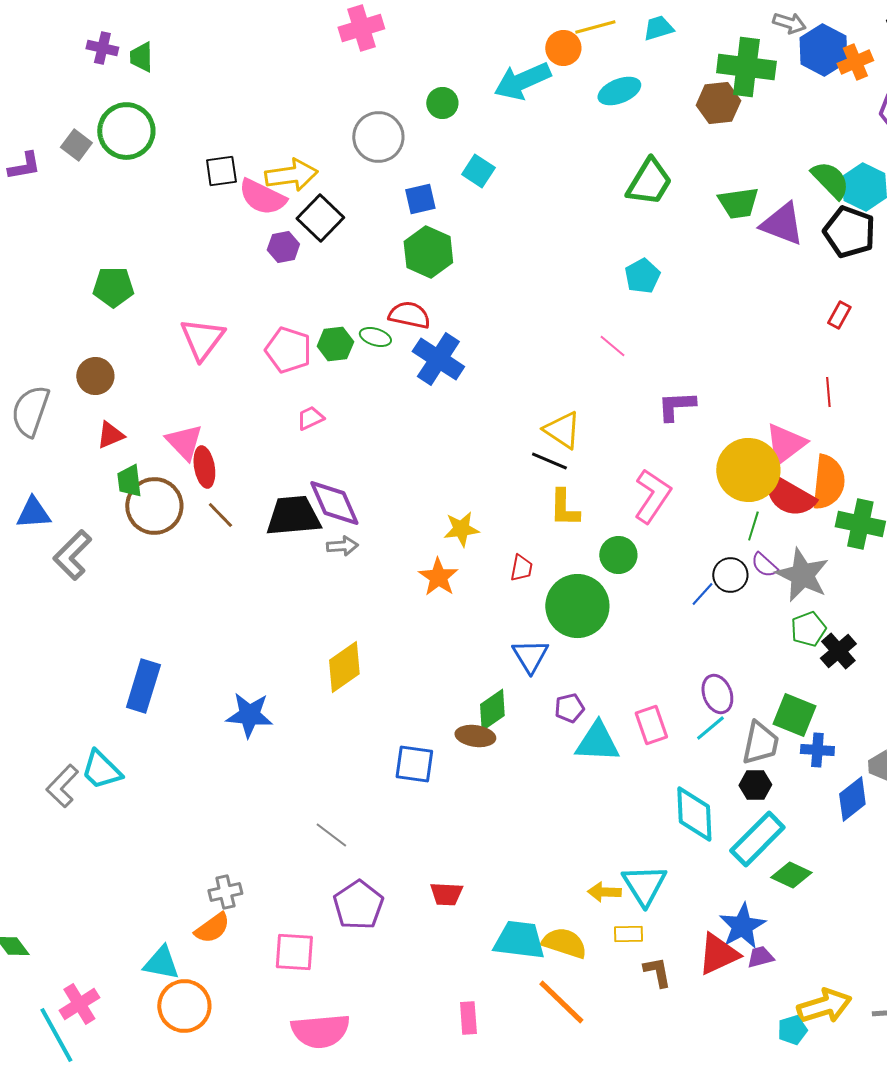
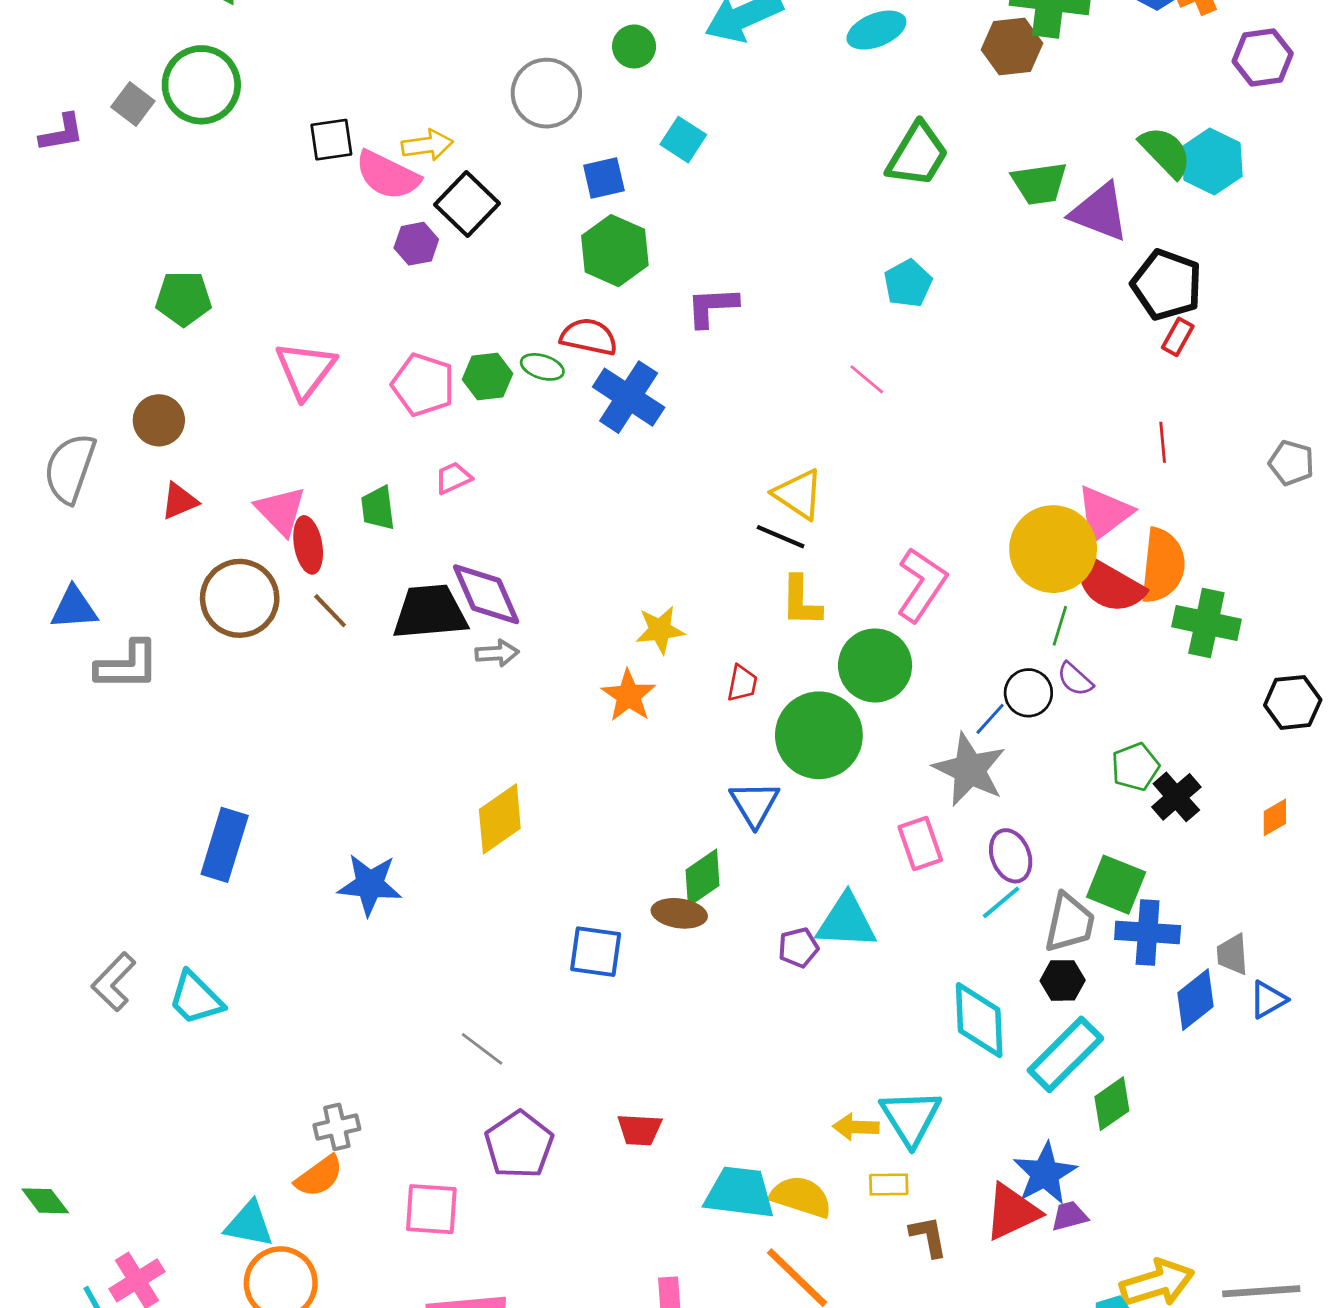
yellow arrow: (291, 175) -> (427, 145), size x0.7
black pentagon: (849, 232) -> (1167, 285), moved
purple L-shape: (676, 406) -> (712, 307), moved
green trapezoid: (129, 481) -> (378, 508), moved
gray L-shape: (72, 555) -> (127, 665), turned -135
green circle: (618, 555) -> (875, 665), size x1.4
gray star: (802, 575) -> (970, 770), moved
purple pentagon: (569, 708) -> (798, 948), moved
pink rectangle: (651, 725) -> (920, 843), moved
blue cross: (817, 750) -> (1148, 932), size x1.4
cyan trapezoid: (101, 770) -> (196, 998), moved
green diamond: (791, 875) -> (1112, 1104), turned -60

